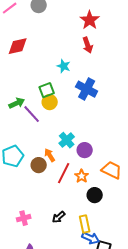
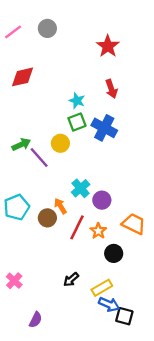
red arrow: (88, 45) -> (111, 89), moved
green square: (47, 90) -> (77, 122), moved
pink cross: (24, 218) -> (14, 281), moved, turned -32
yellow rectangle: (85, 224) -> (102, 288), turned 72

